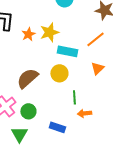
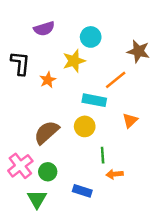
yellow star: (49, 32) -> (74, 61), moved
orange line: (95, 39) -> (116, 80), moved

